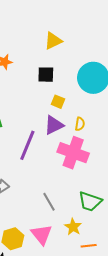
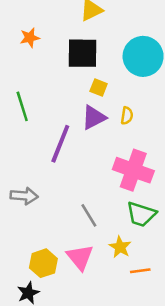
black square: (46, 75) -> (83, 53), size x1.5
pink cross: (73, 153) -> (133, 170), moved

